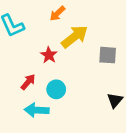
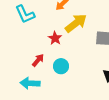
cyan arrow: (37, 110) -> (30, 83), moved

